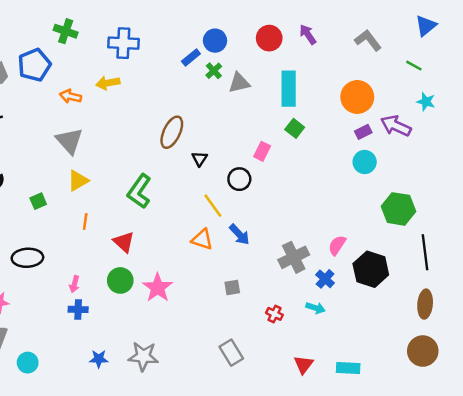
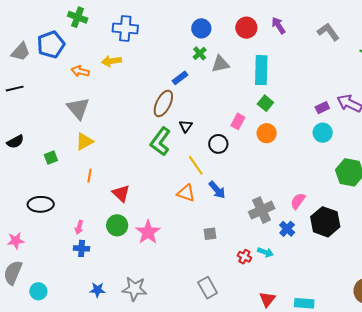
blue rectangle: (191, 57) -> (180, 78), moved
orange circle: (357, 97) -> (267, 133), moved, size x0.7
green L-shape: (139, 191) -> (160, 141), moved
cyan arrow: (315, 308) -> (265, 252), moved

